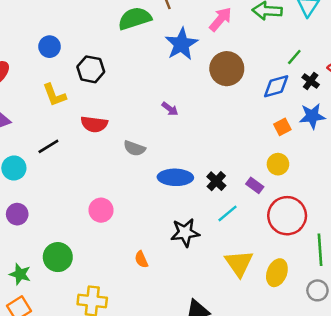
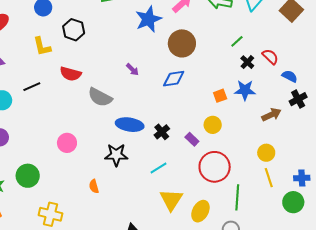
blue diamond: (276, 86) -> (174, 79), moved
gray semicircle: (134, 148) -> (100, 97), size x1.4
cyan line: (228, 213) -> (159, 168), moved
black star: (185, 233) -> (116, 155), moved

